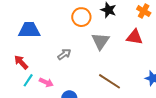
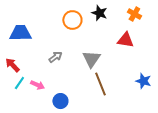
gray triangle: (100, 41) -> (91, 59), moved
brown line: (109, 81) -> (100, 84), turned 35

